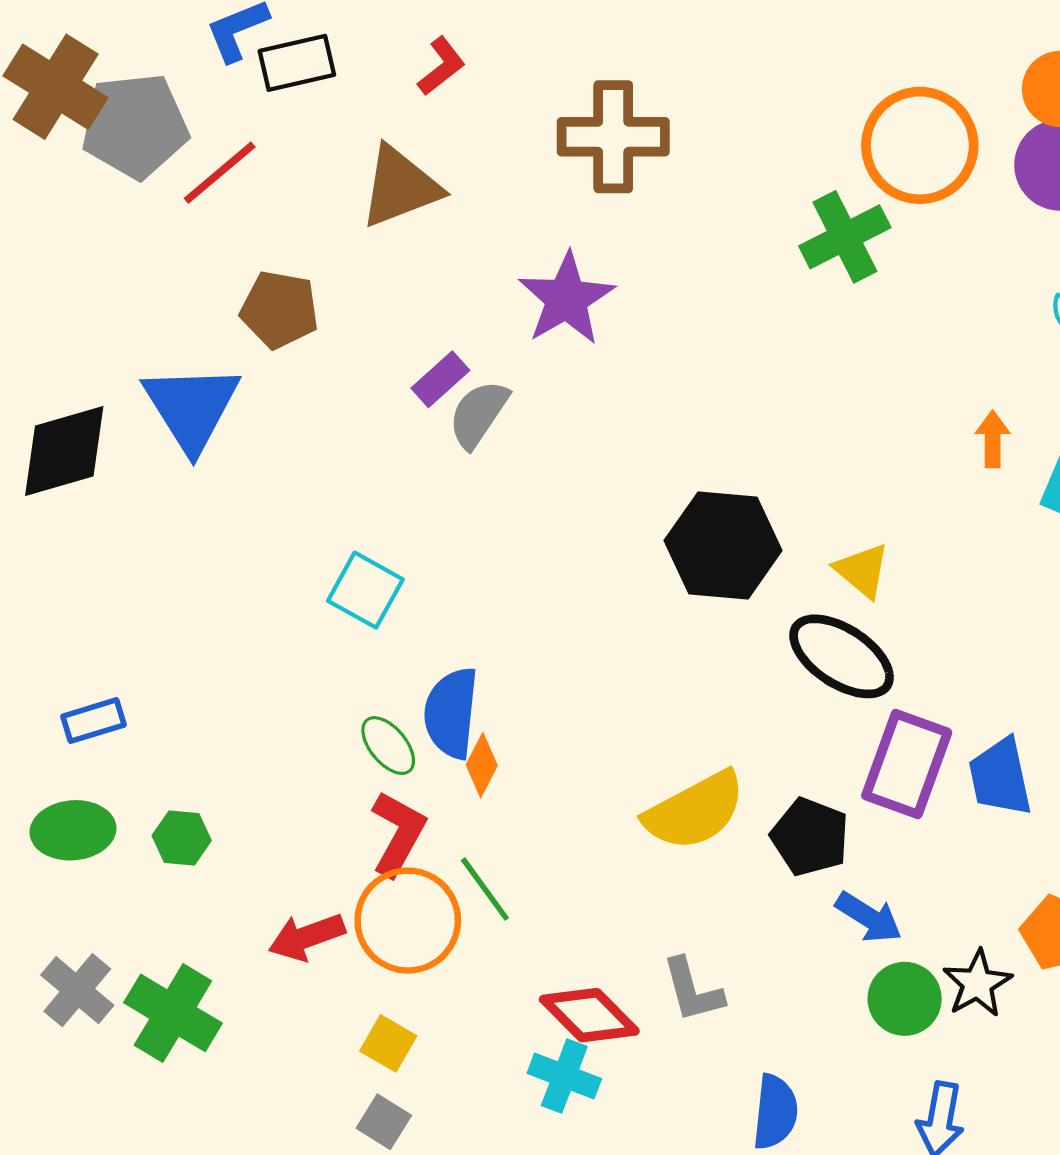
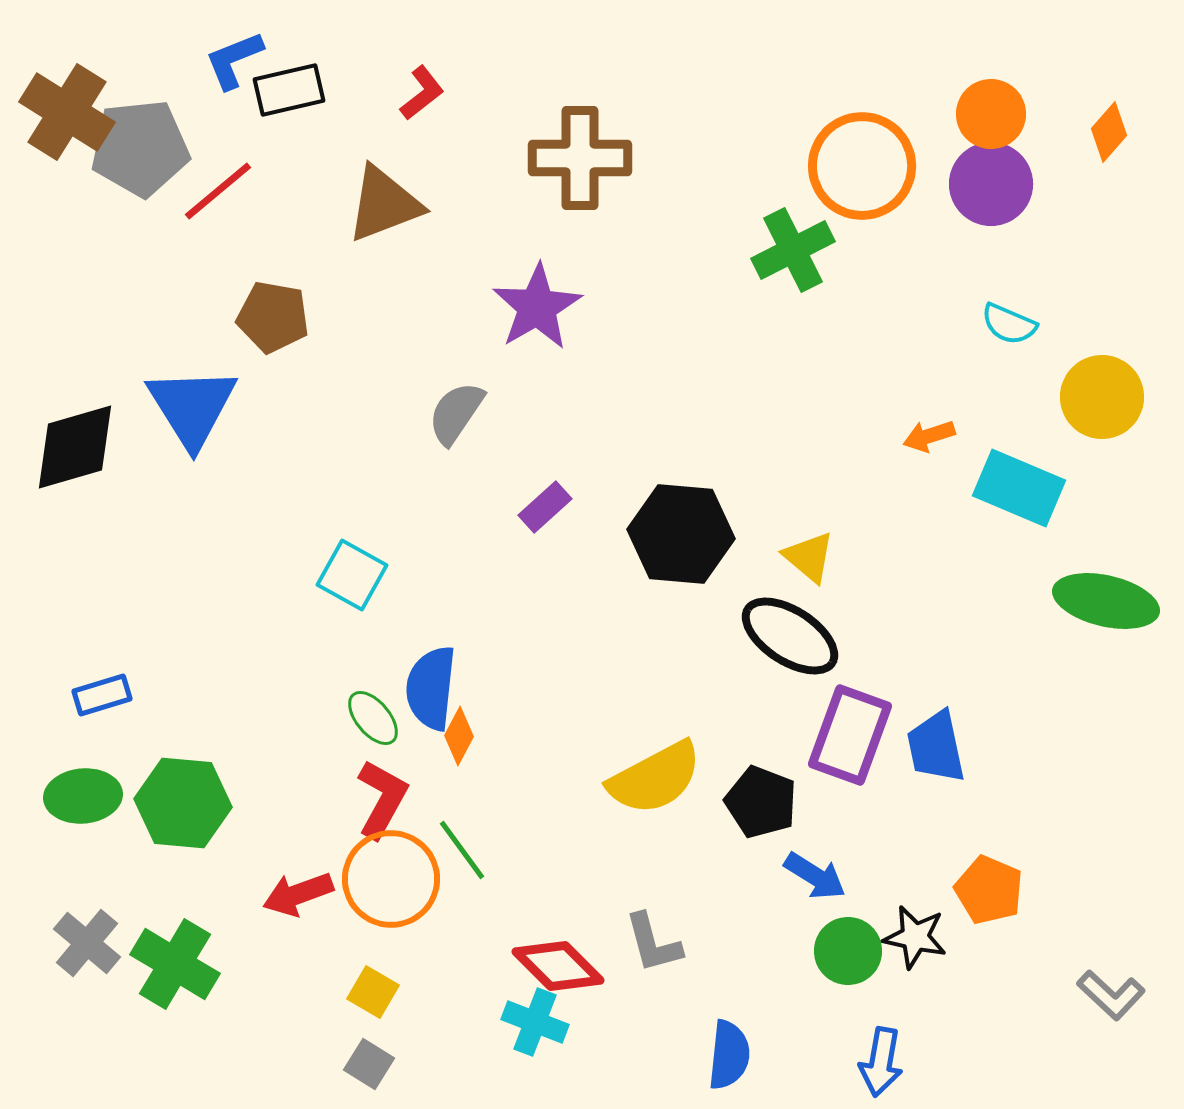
purple rectangle: (440, 379) -> (545, 507), moved
orange arrow: (993, 439) -> (929, 436), turned -108
green hexagon: (182, 838) -> (183, 803), size x1.8
black star: (977, 984) -> (915, 937), turned -30

